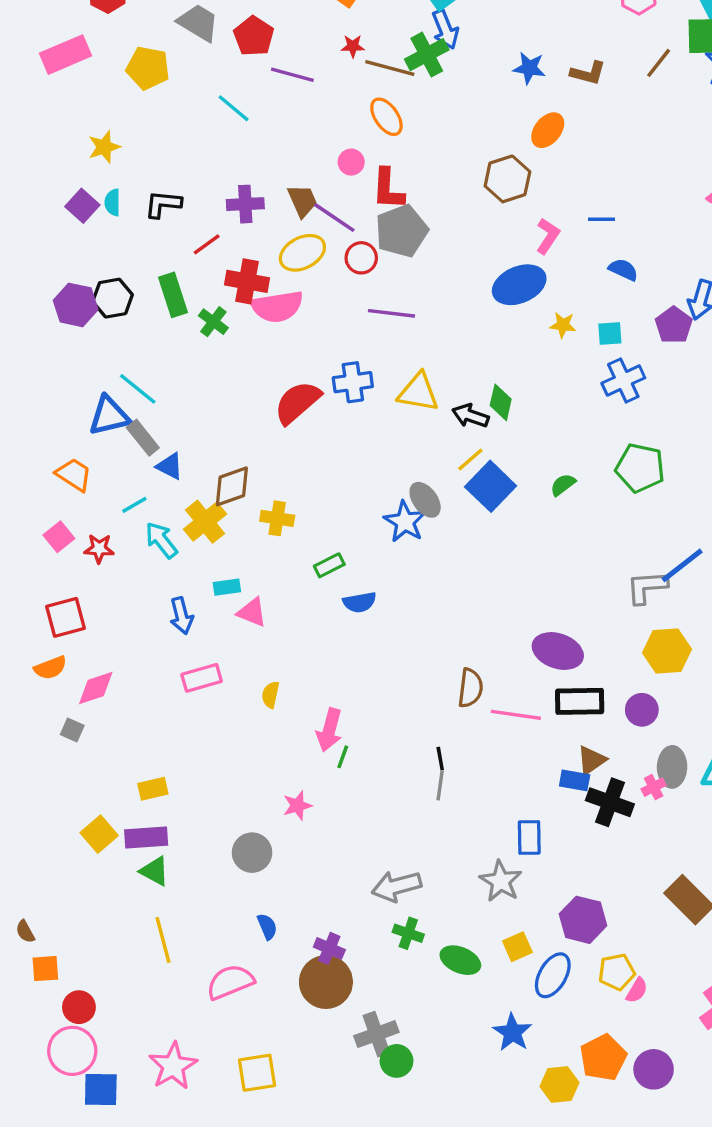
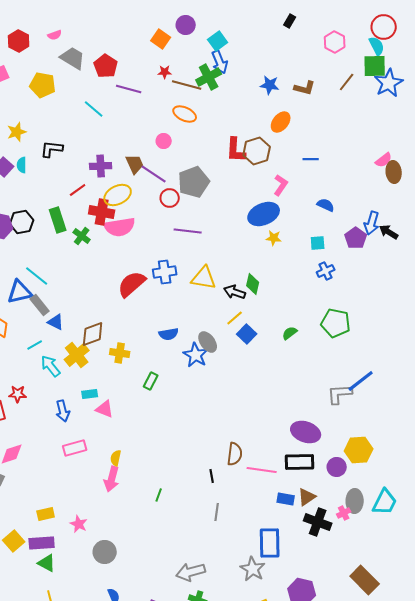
orange ellipse: (386, 117) -> (185, 114), turned -30
red L-shape: (388, 189) -> (236, 150), moved
black L-shape: (163, 204) -> (52, 149), moved
blue line: (601, 219) -> (311, 159), moved
yellow ellipse: (302, 253) -> (118, 195), moved
yellow star: (563, 325) -> (274, 238), moved
blue cross: (623, 381) -> (326, 271), size x0.7
blue square: (491, 486) -> (247, 334), size x0.7
red star: (99, 549) -> (18, 394), moved
green rectangle: (329, 565) -> (151, 381), turned -36
blue semicircle: (360, 602) -> (169, 334), moved
purple ellipse: (558, 651) -> (306, 432), moved
yellow hexagon: (667, 651) -> (359, 450), moved
pink arrow: (329, 730) -> (112, 479), moved
black line: (440, 759) -> (212, 476), moved
blue rectangle: (575, 780) -> (286, 499), moved
pink star: (297, 806) -> (79, 524), moved, turned -30
blue rectangle: (529, 837) -> (270, 543), size x1.4

